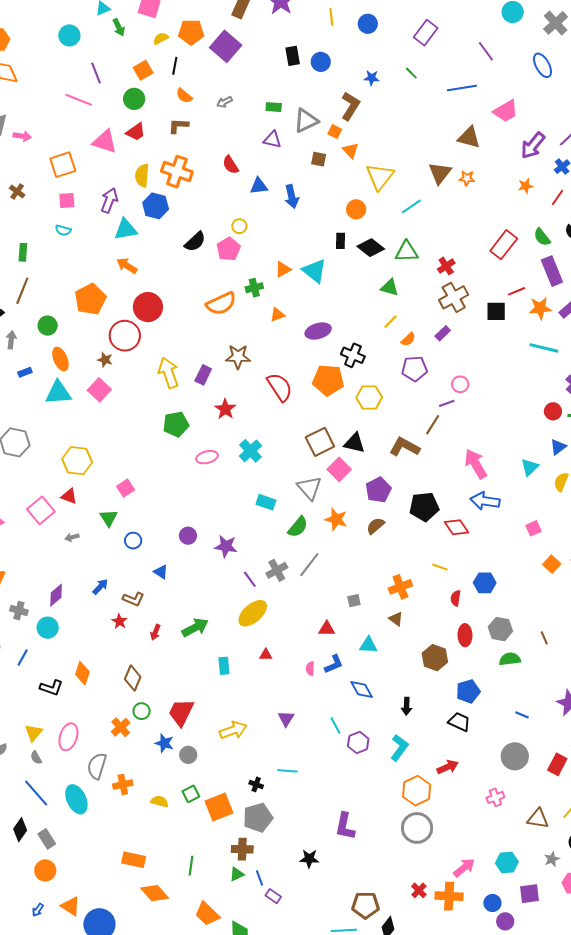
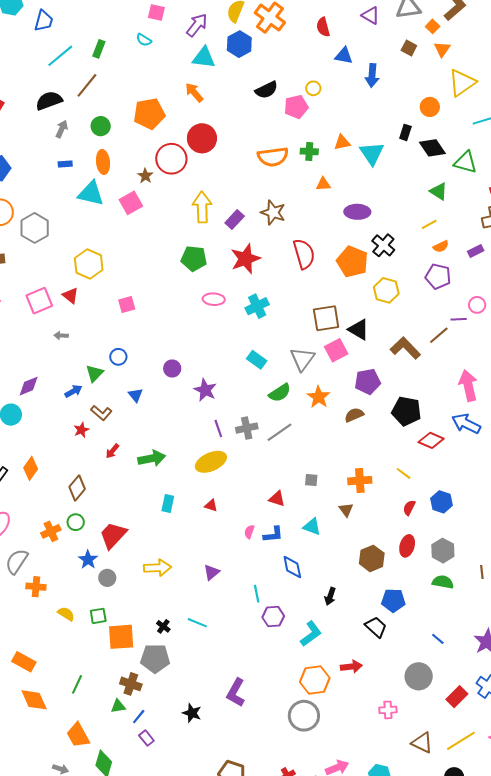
red star: (225, 409) -> (245, 259), size x1.4
green triangle: (109, 518) -> (94, 373), moved
red diamond: (457, 527) -> (431, 440), turned -50
blue line: (260, 878) -> (139, 717), turned 42

